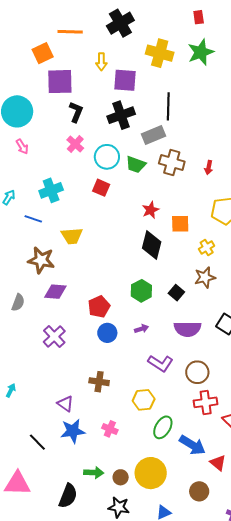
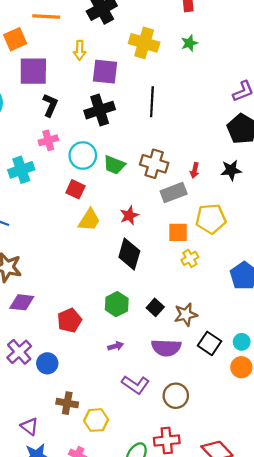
green star: (201, 52) -> (189, 43), size x0.6
gray rectangle: (154, 135) -> (174, 192), moved
pink cross: (75, 144) -> (48, 140), turned 30
cyan cross: (51, 190) -> (21, 170), moved
orange square: (180, 224) -> (178, 232), moved
yellow trapezoid: (72, 236) -> (89, 220), moved, turned -55
brown star: (205, 277) -> (186, 315), moved
blue circle: (107, 333) -> (47, 363), moved
yellow hexagon: (144, 400) -> (96, 420), moved
red cross: (206, 402) -> (167, 440), moved

